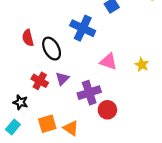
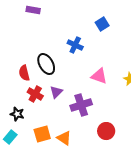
blue cross: (83, 28) -> (75, 45), size x0.7
red semicircle: (28, 38) -> (24, 73), moved
red circle: (107, 110) -> (106, 131), moved

